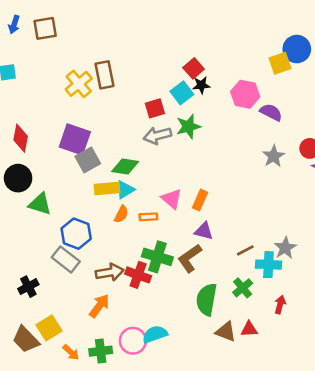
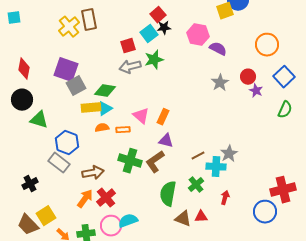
orange semicircle: (121, 214) -> (102, 128), turned -128
red cross: (138, 275) -> (106, 198), moved, turned 30

